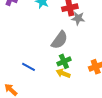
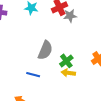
gray semicircle: (59, 40) -> (45, 50), moved

